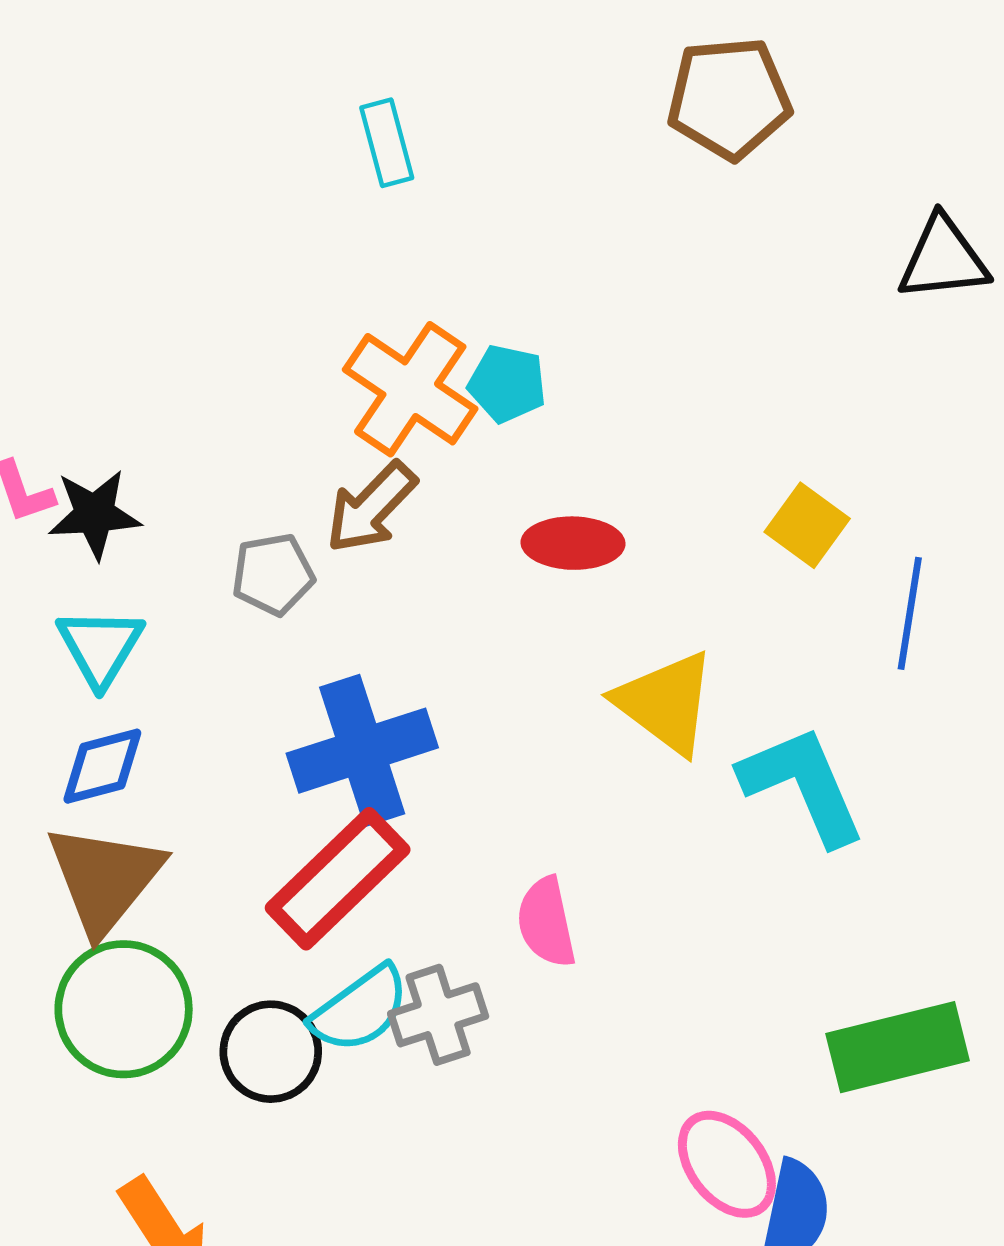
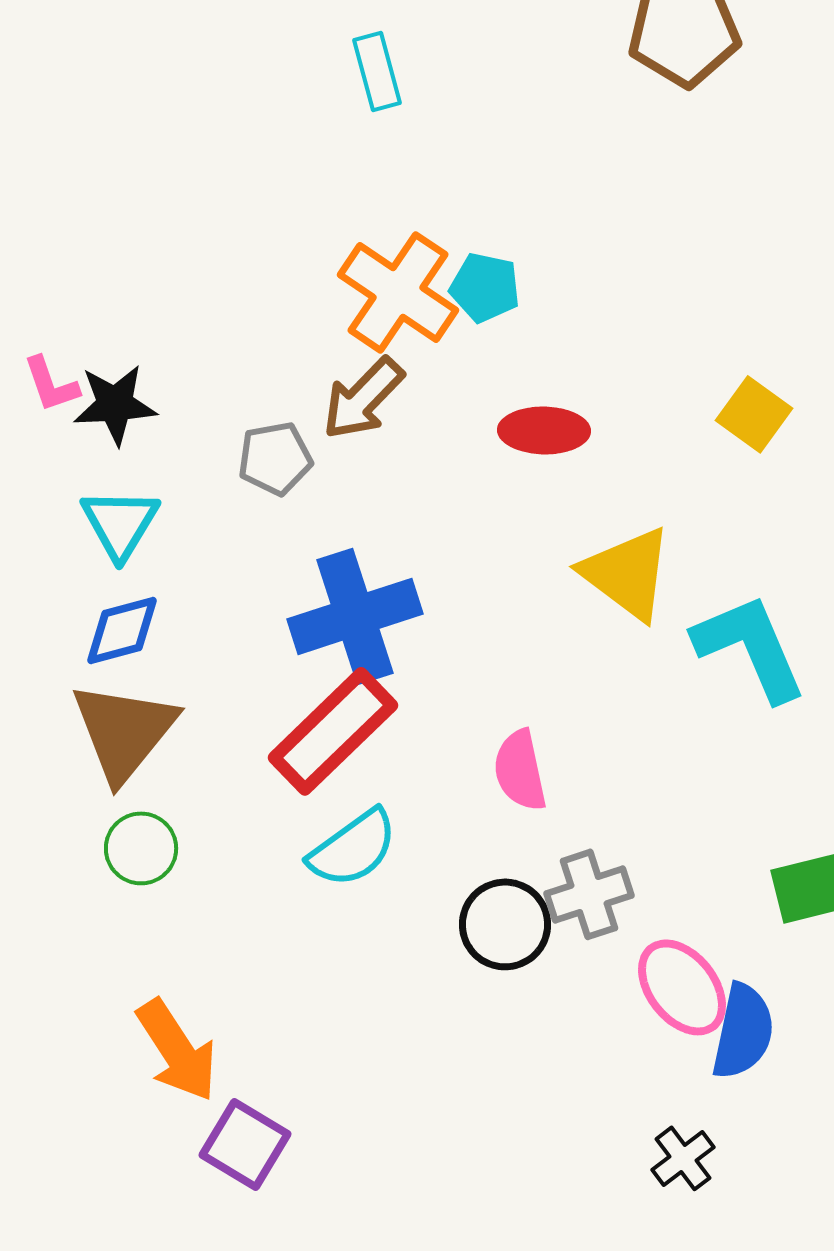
green circle: (124, 1009) -> (141, 848), size x0.6
gray cross: (438, 1015) -> (589, 894), moved
black circle: (271, 1052) -> (505, 924), moved

